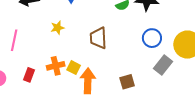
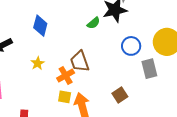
gray rectangle: (163, 65) -> (149, 69), turned -36
orange cross: (56, 66) -> (66, 76), moved

